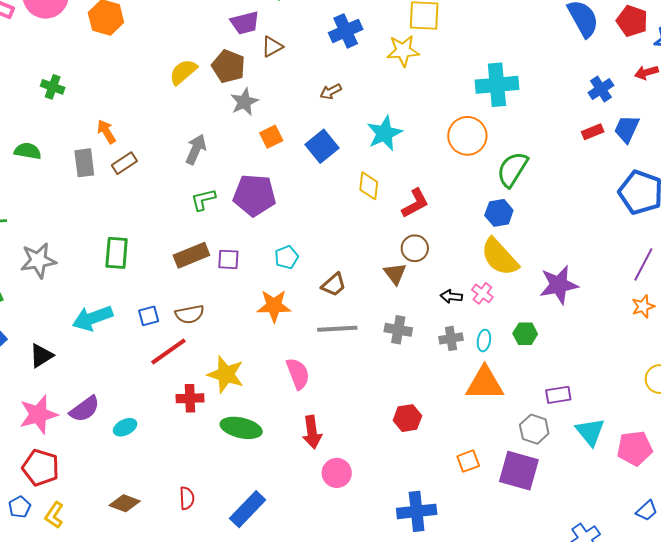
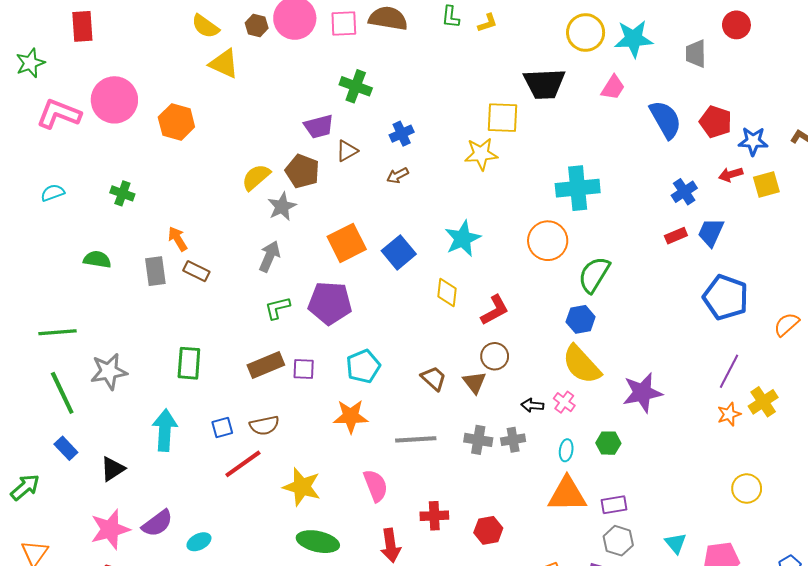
blue cross: (346, 31) -> (402, 134), moved, size x0.7
brown arrow: (331, 92) -> (398, 176), moved
gray star: (244, 102) -> (282, 207), moved
orange square: (271, 137) -> (347, 243), size x1.6
brown rectangle: (124, 163) -> (196, 271), turned 60
cyan pentagon: (286, 257) -> (363, 366), size x1.4
brown trapezoid: (334, 285) -> (434, 378), moved, turned -96
cyan arrow: (92, 318) -> (165, 430), turned 114
gray cross: (451, 338) -> (513, 440), moved
purple rectangle: (558, 395) -> (614, 505), moved
red cross: (190, 398) -> (434, 516), moved
cyan triangle: (590, 432) -> (676, 543), size x0.7

